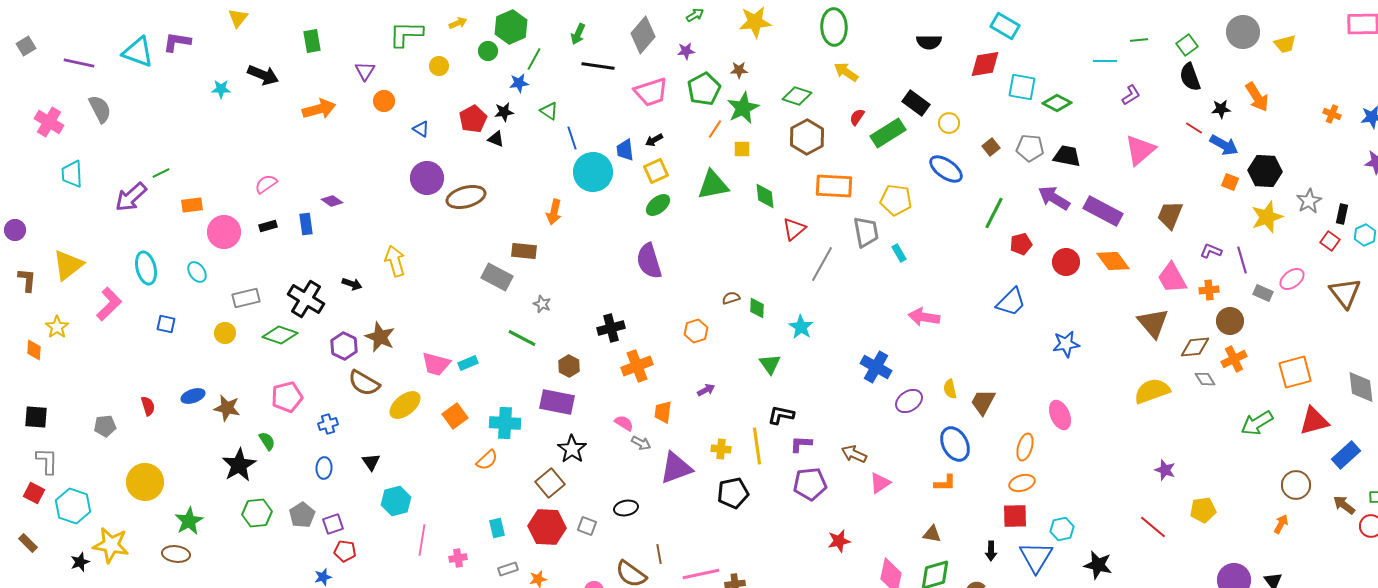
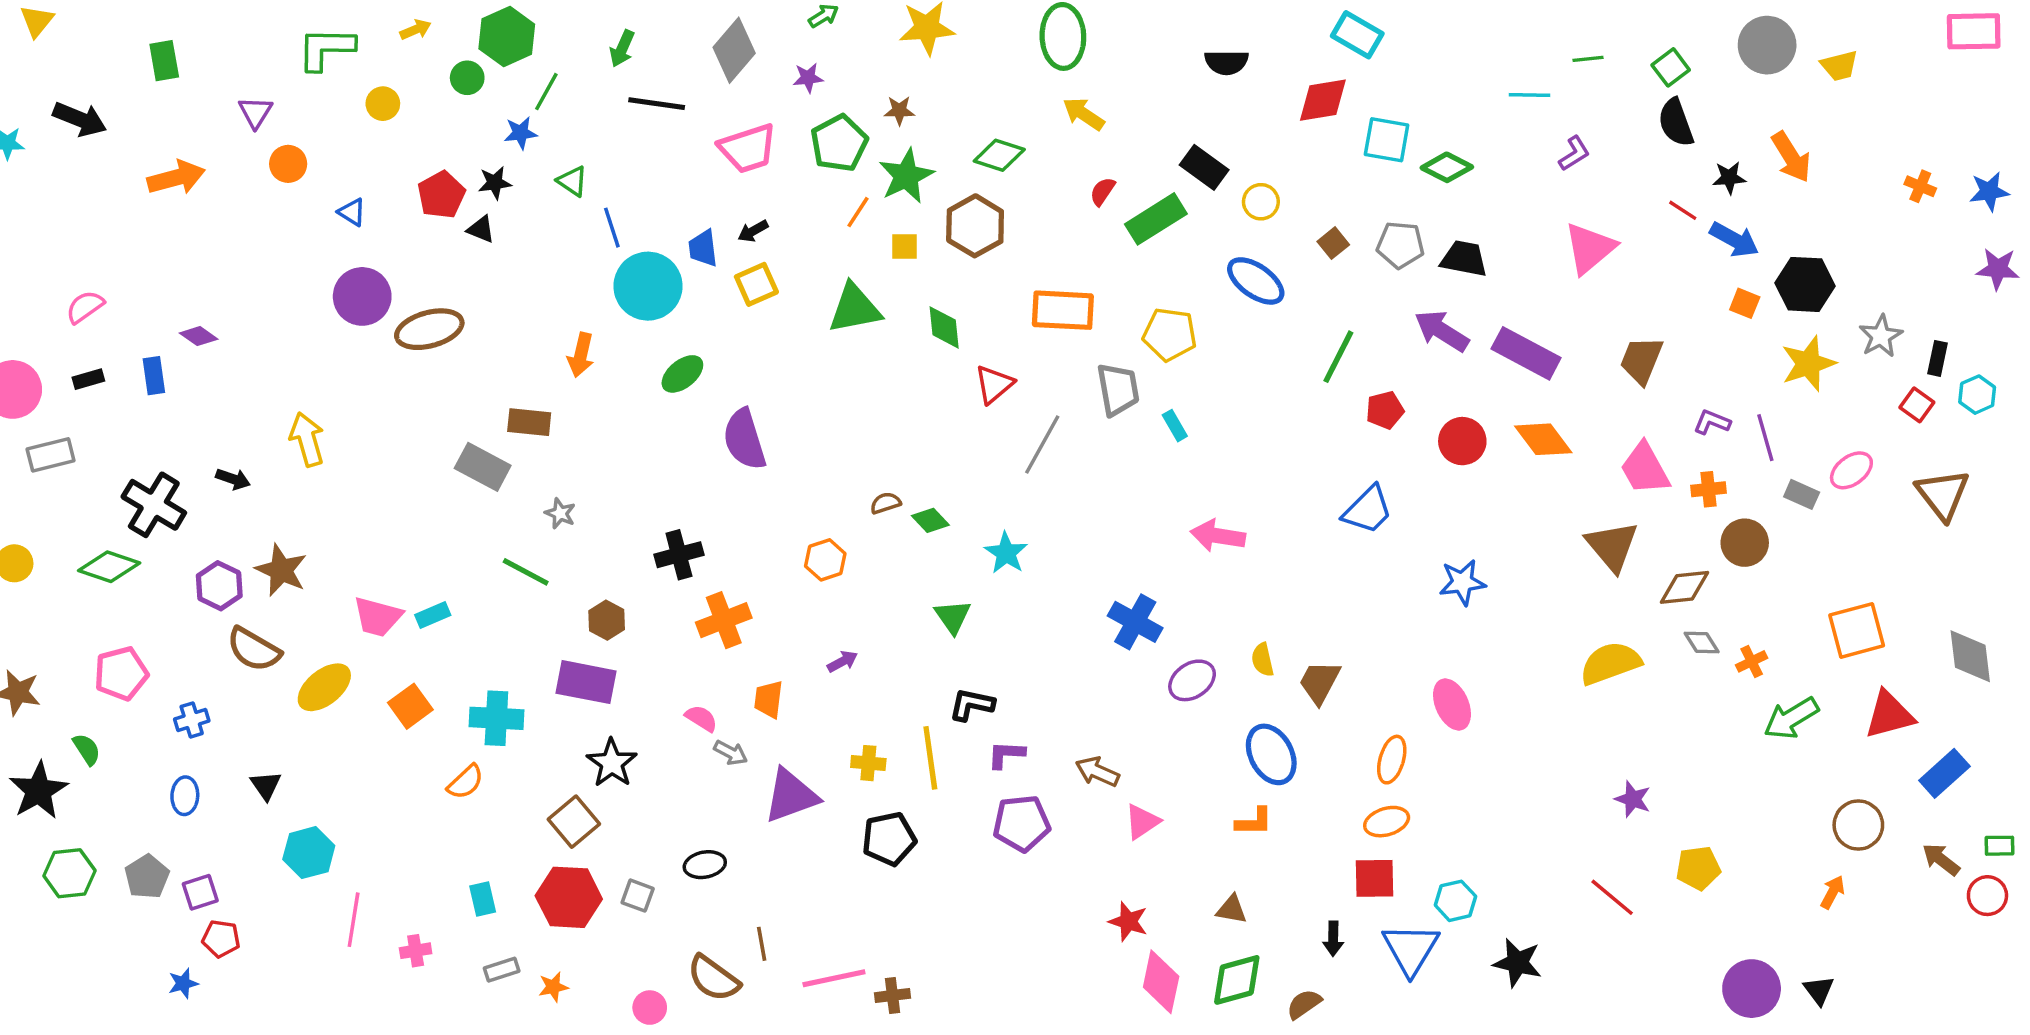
brown hexagon: (807, 137) -> (975, 226), moved
green ellipse: (658, 205) -> (682, 374), moved
gray rectangle: (246, 298) -> (51, 455), moved
green diamond: (757, 308) -> (930, 520), turned -45
orange cross: (1234, 359) -> (1752, 661), moved, size x0.7
red star: (839, 541) -> (1128, 921), moved, turned 30

